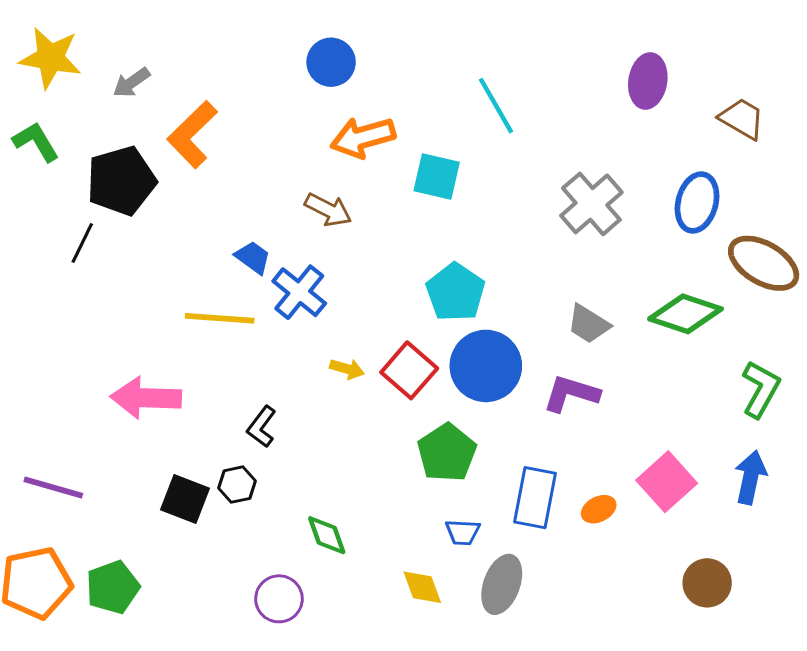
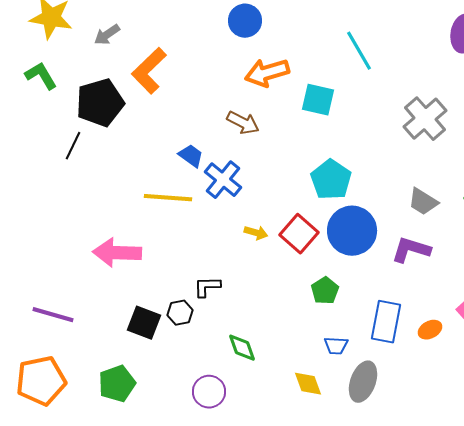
black L-shape: (262, 427) -> (207, 287), moved, turned 52
green pentagon: (447, 453) -> (325, 291), size x0.7
green pentagon: (113, 587) -> (117, 384), moved

